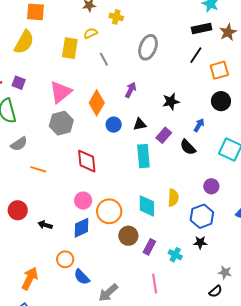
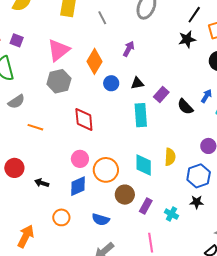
black star: (171, 101) -> (187, 39), moved
blue arrow: (199, 125) -> (206, 96), moved
blue semicircle: (82, 277) -> (101, 219), moved, turned -30

